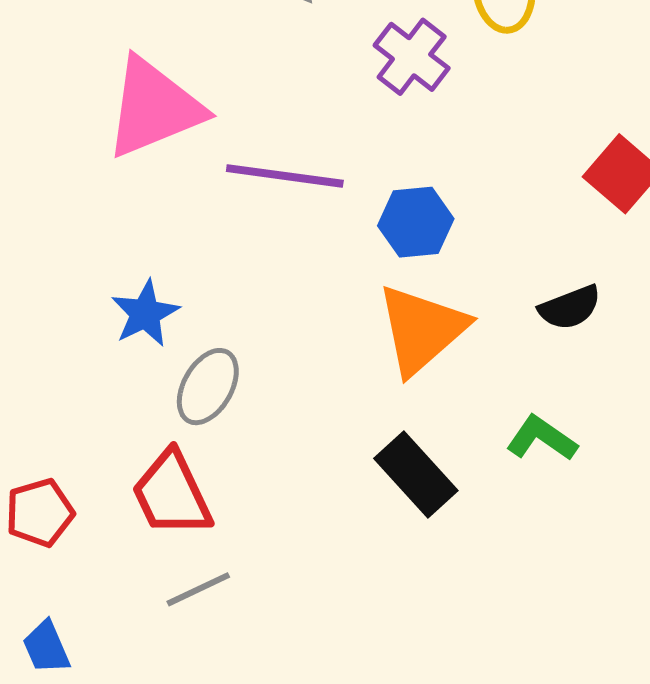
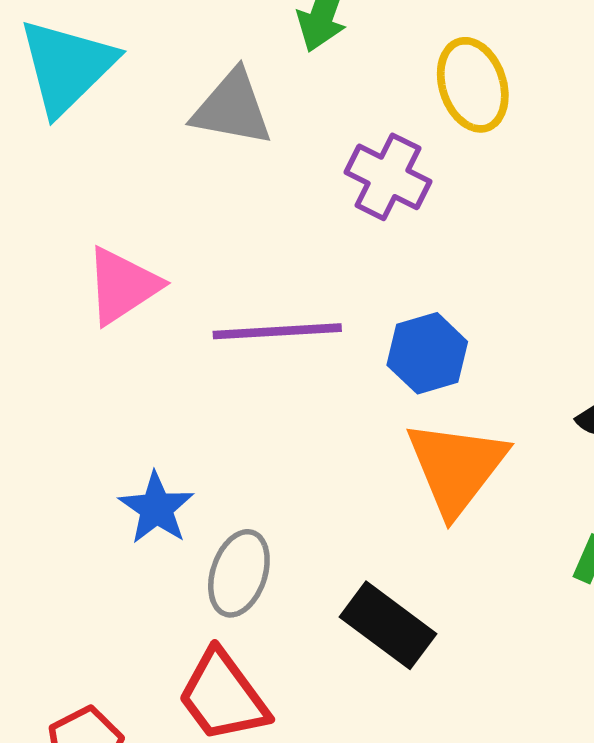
pink triangle: (154, 108) -> (122, 286), size x0.7
black rectangle: (416, 474) -> (388, 625), moved

